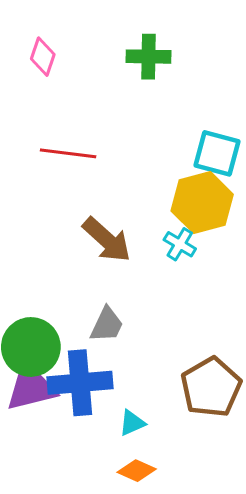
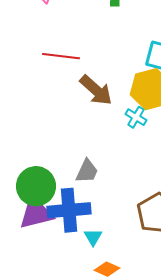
brown arrow: (107, 240) -> (96, 90), moved
cyan triangle: (132, 423) -> (93, 237), moved, turned -36

